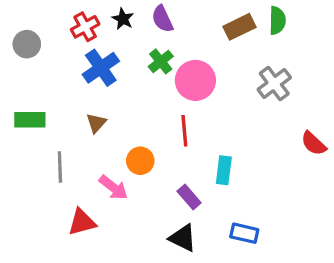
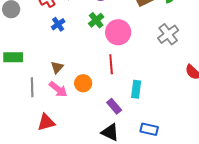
blue cross: (101, 68) -> (58, 24), size x0.6
brown triangle: (96, 123) -> (57, 67), moved
pink arrow: (113, 188) -> (58, 89), moved

